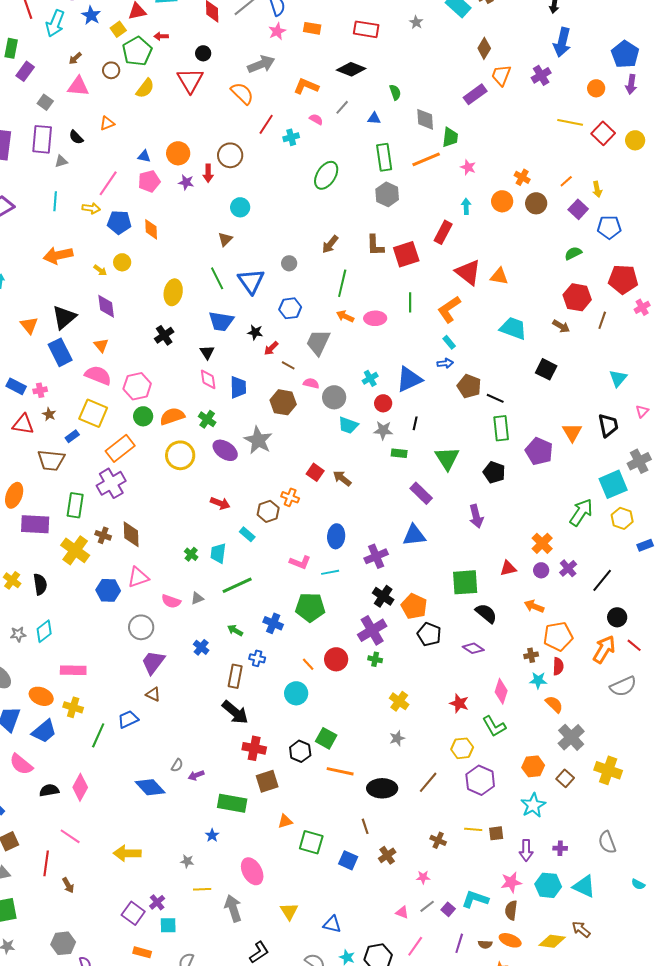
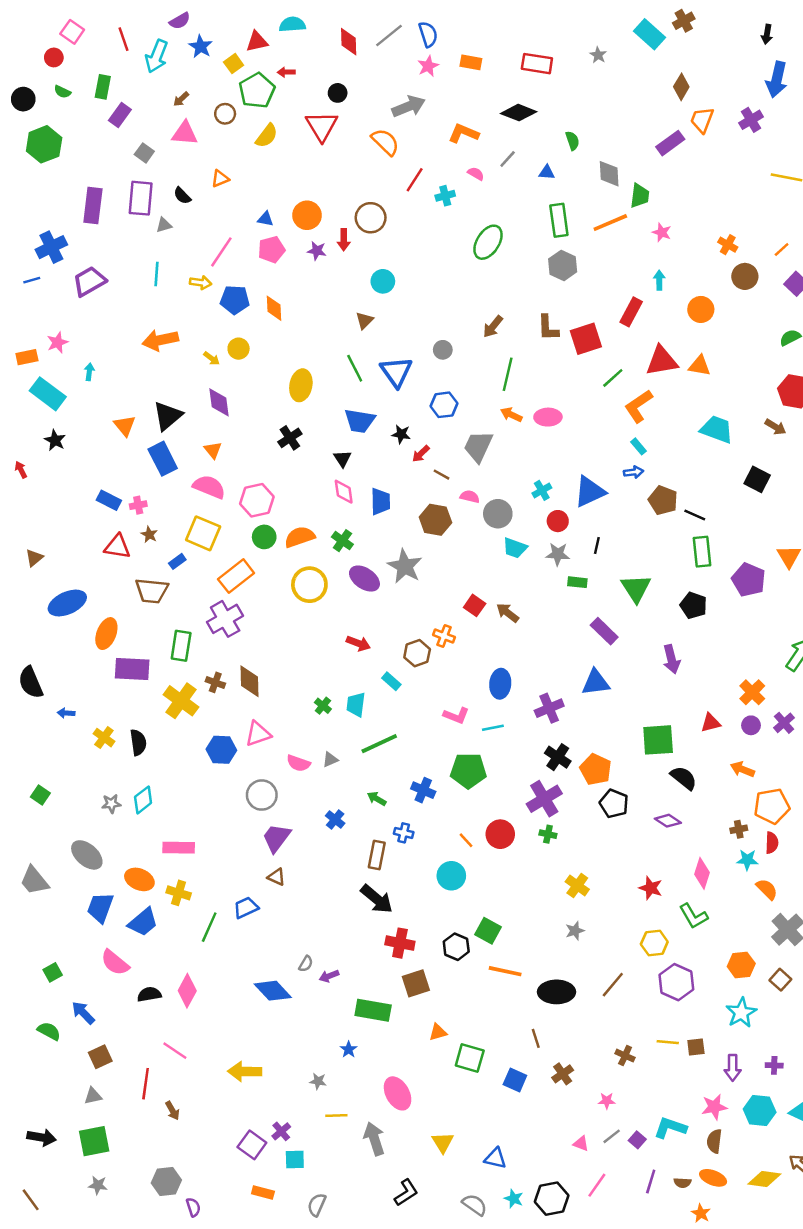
orange circle: (502, 201) -> (701, 309), moved
red triangle: (468, 272) -> (662, 361), turned -48
green line: (410, 302) -> (613, 378), moved, turned 48

